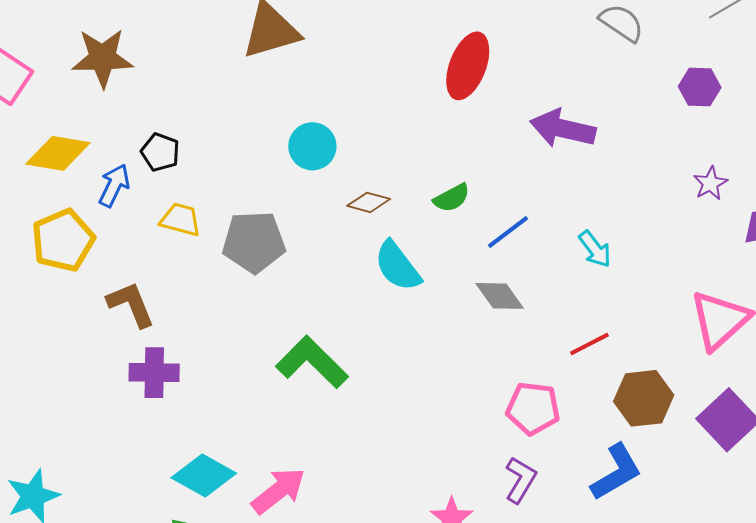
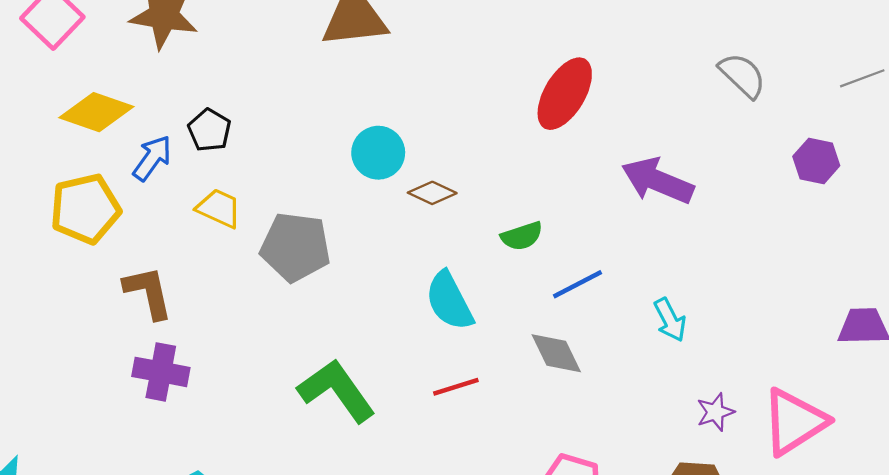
purple star: (710, 183) -> (715, 412), moved
brown diamond: (369, 202) -> (432, 193), moved
red line: (589, 344) -> (456, 387), moved

